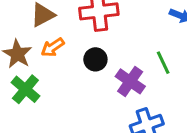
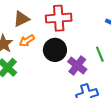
black circle: (95, 59) -> (55, 50), size x1.5

